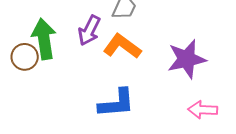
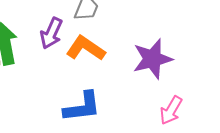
pink arrow: (203, 110) -> (171, 110), turned -60

